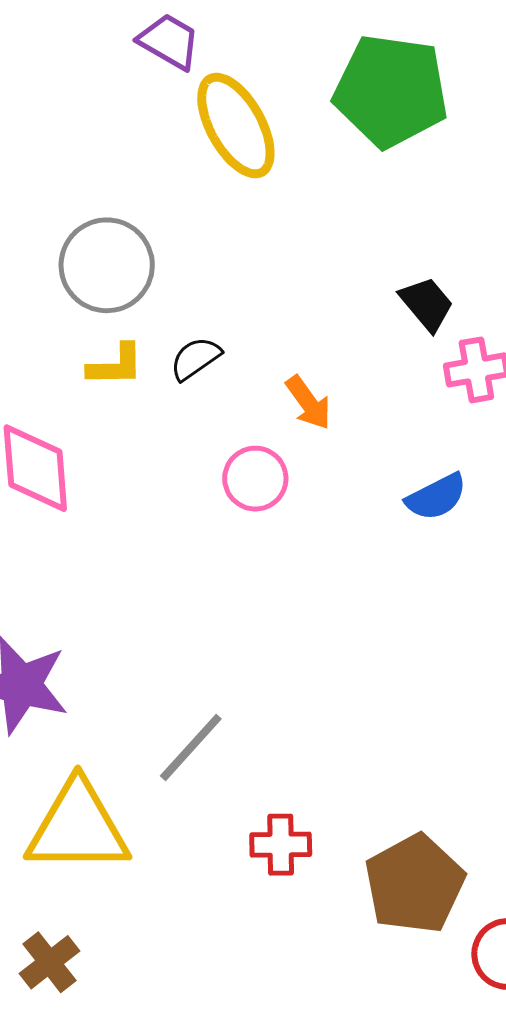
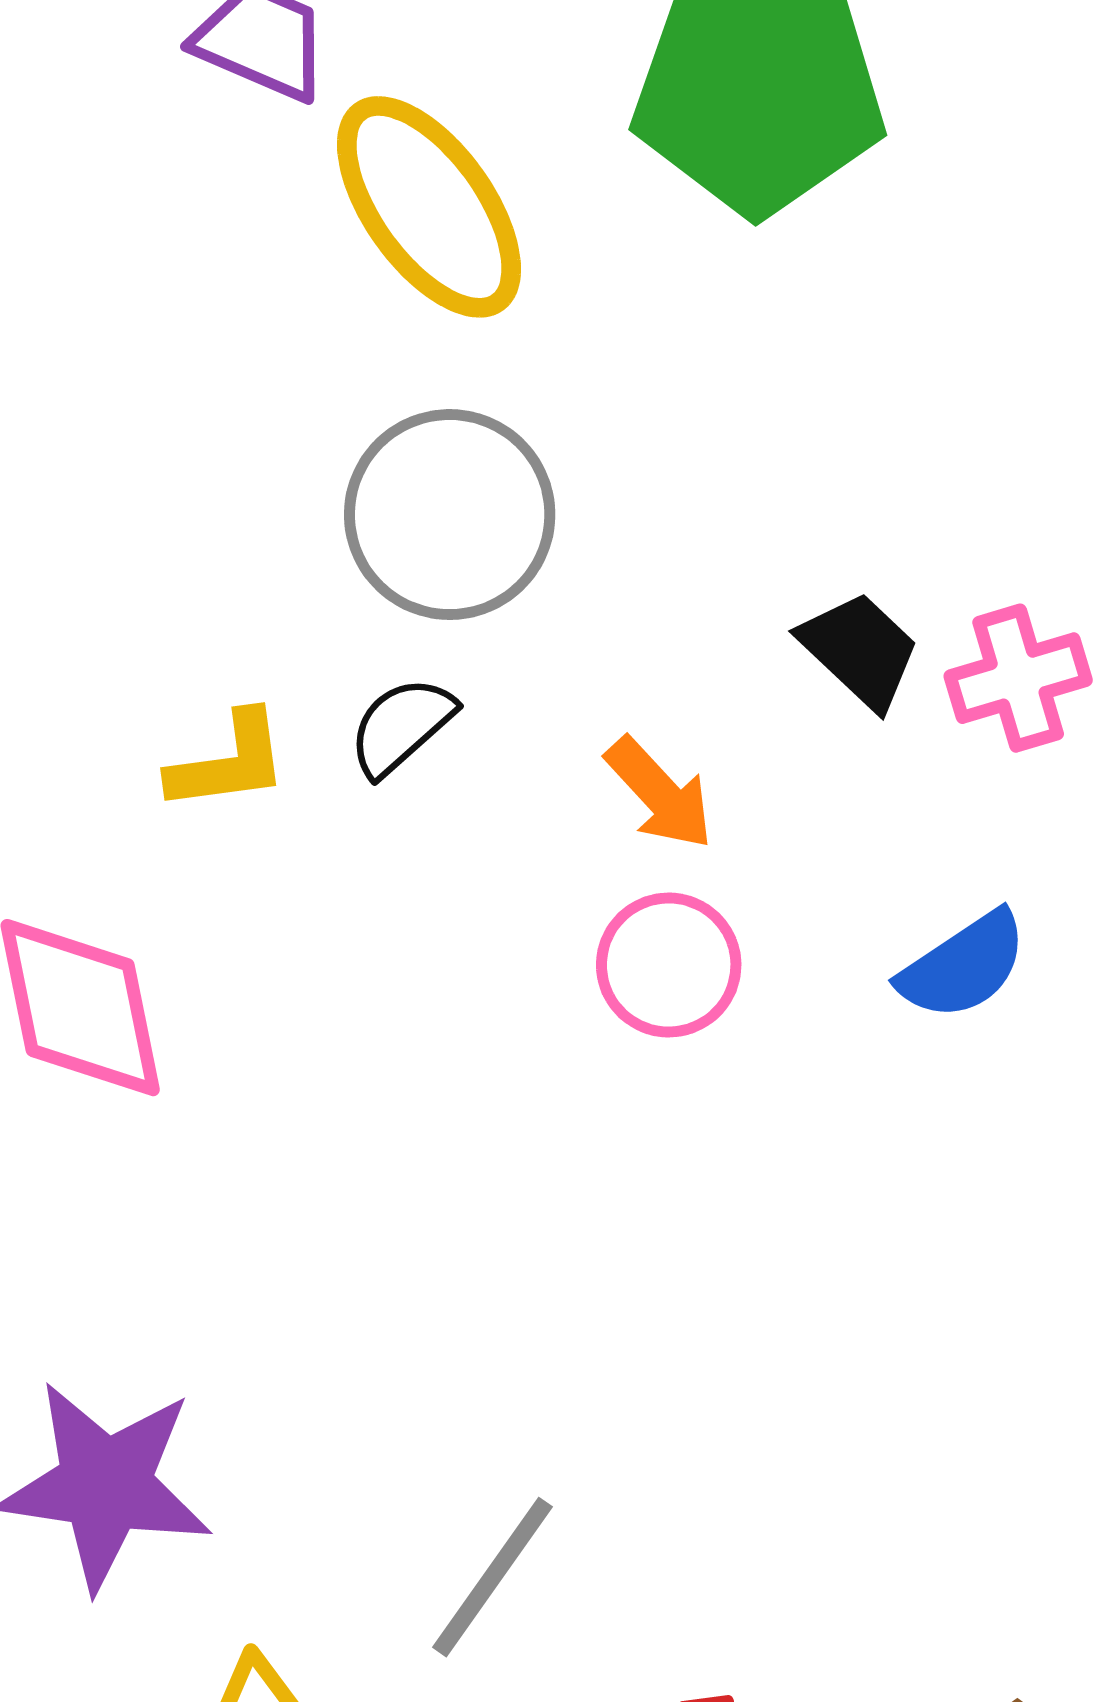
gray circle: (107, 265) -> (450, 515), moved
black trapezoid: (427, 304) -> (860, 650), moved
pink circle: (255, 479) -> (669, 965), moved

